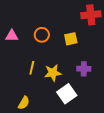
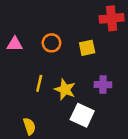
yellow star: (53, 73) -> (65, 89), turned 30
white square: (67, 94) -> (82, 115), turned -30
yellow semicircle: (24, 103) -> (29, 126), turned -48

